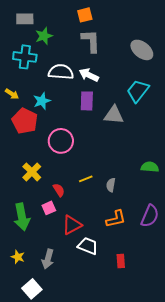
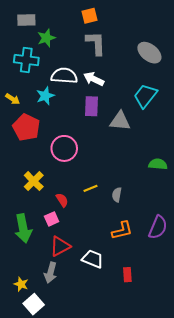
cyan star: (42, 101) -> (45, 96), moved
green semicircle: (150, 167) -> (158, 164), moved
red triangle: (72, 225) -> (60, 246), moved
yellow star: (18, 257) -> (21, 284), moved

